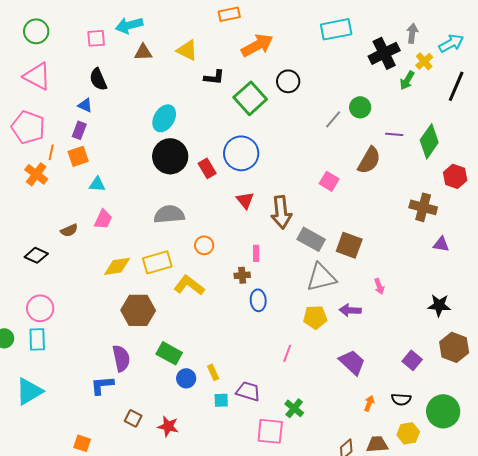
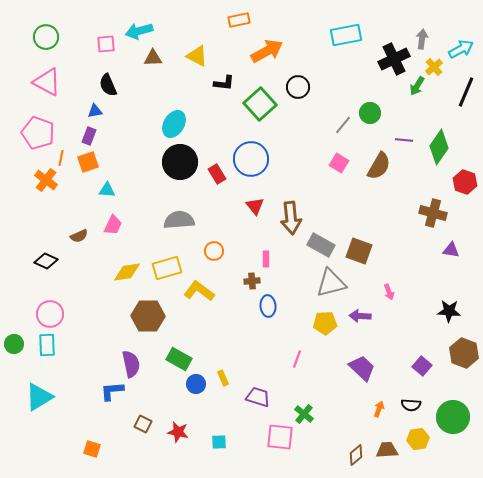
blue triangle: (85, 105) -> (95, 111), turned -35
pink square: (329, 181) -> (339, 163), moved
cyan square: (221, 400) -> (219, 442), moved

